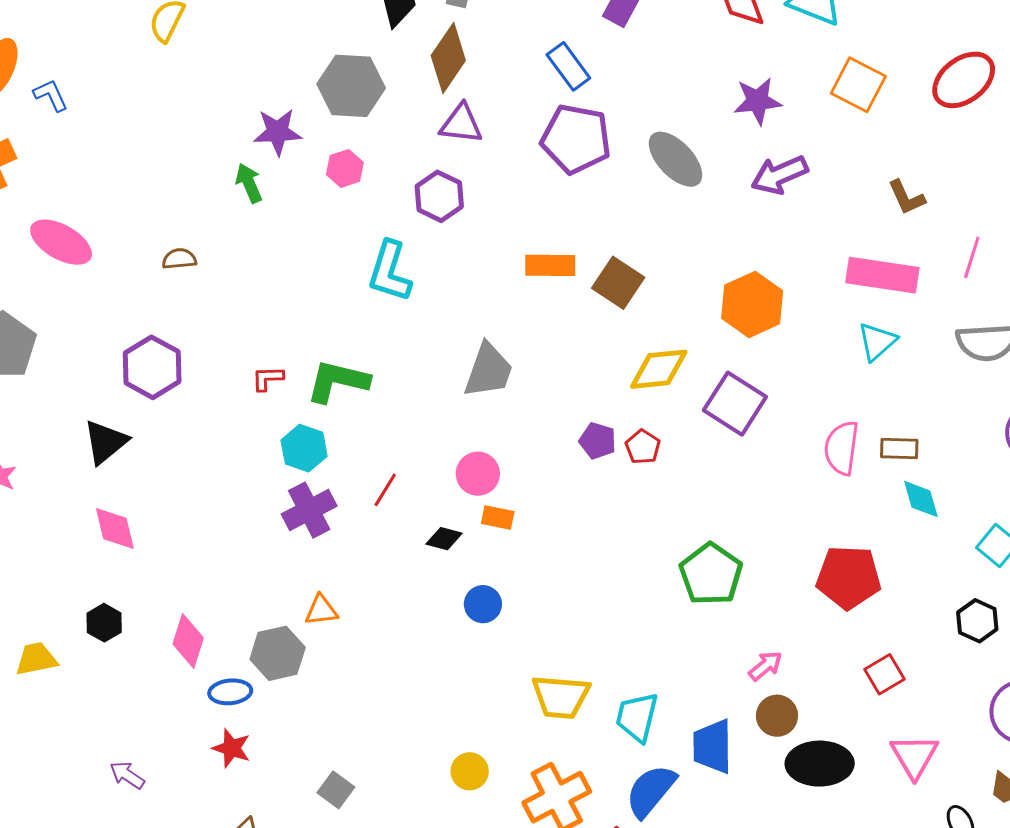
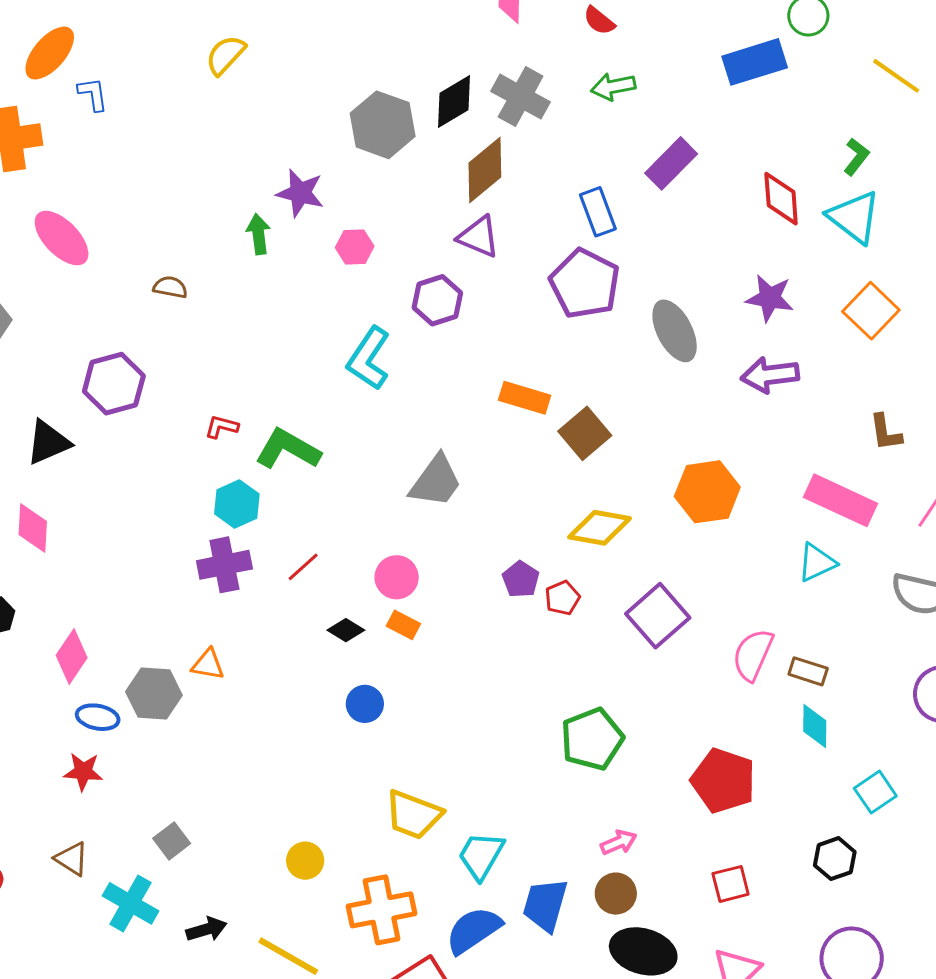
gray hexagon: (351, 86) -> (383, 125), moved
purple square: (735, 404) -> (658, 616), moved
red star: (232, 748) -> (83, 772), turned -30

